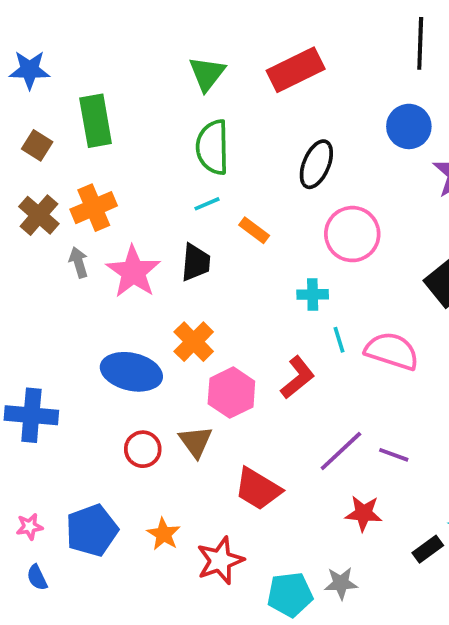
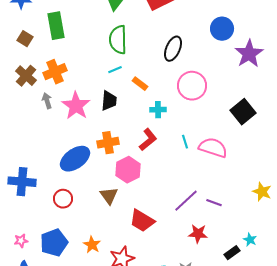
cyan cross: (313, 294) -> (158, 110), moved
orange cross: (194, 342) -> (108, 143), turned 35
blue ellipse: (131, 372) -> (75, 159), turned -48
red L-shape: (298, 377) -> (148, 140), moved
red circle: (143, 449) -> (63, 199), moved

